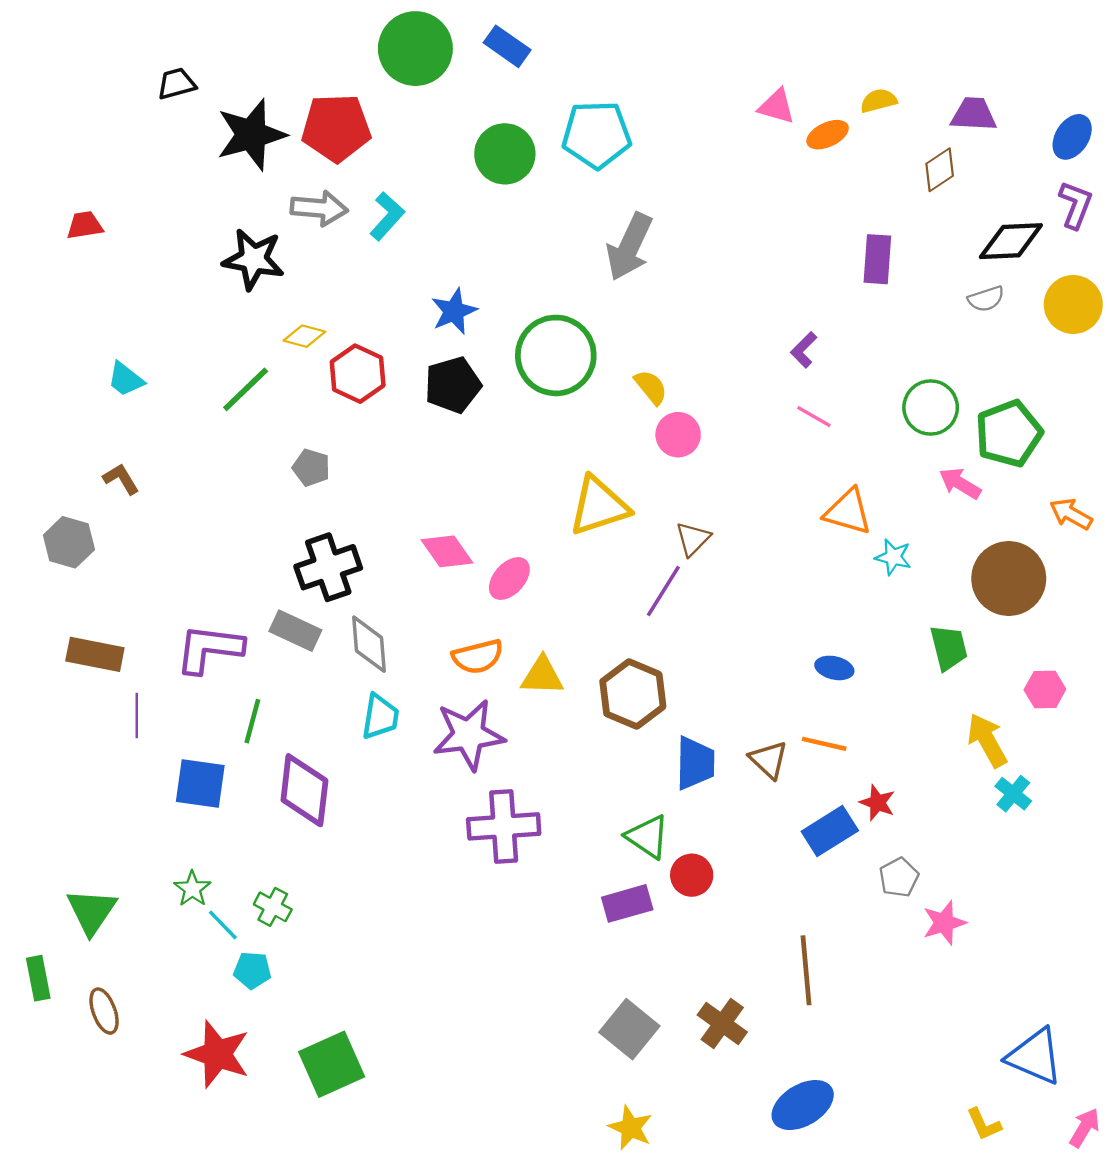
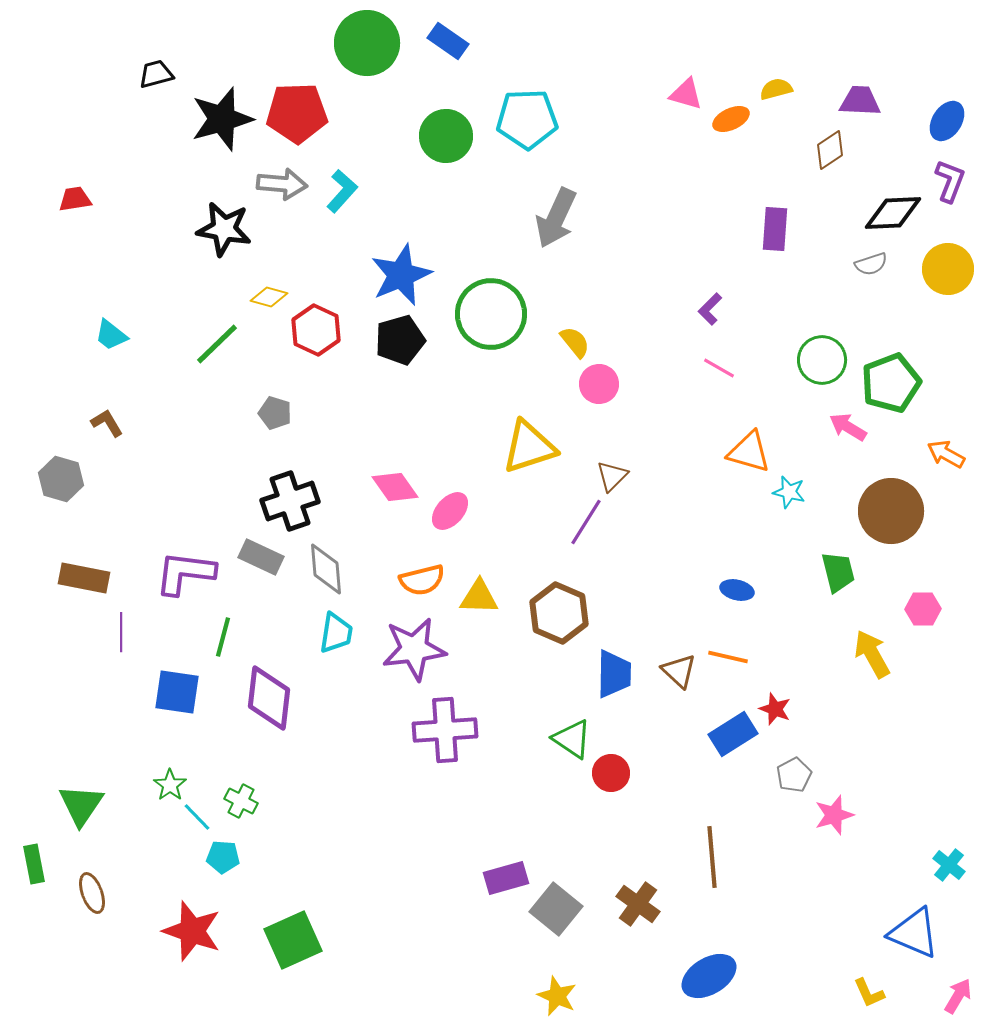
blue star: (454, 311) -> (401, 275), size x1.5
cyan cross: (1013, 794) -> (949, 865), moved
purple rectangle: (627, 903) -> (506, 878), moved

